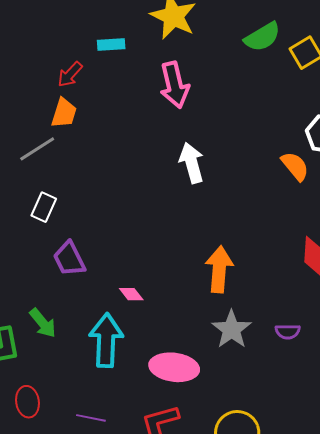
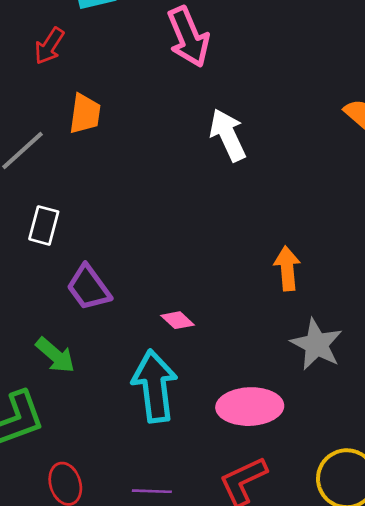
orange trapezoid: (64, 113) -> (85, 114), moved
orange arrow: (219, 269) -> (287, 268), size x0.7
green arrow: (43, 323) -> (55, 355), moved

